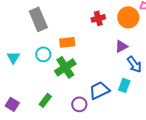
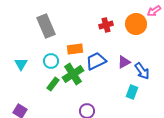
purple triangle: (121, 46) -> (124, 62), moved
blue trapezoid: (99, 90) -> (96, 61), moved
green rectangle: (45, 100) -> (53, 84), moved

